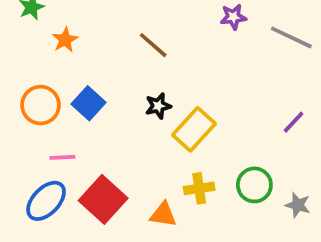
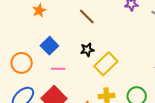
orange circle: (41, 105) -> (22, 63), moved
pink line: (62, 157) -> (58, 69), moved

